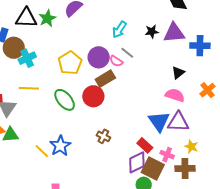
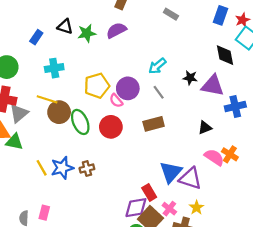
black triangle: (26, 18) -> (65, 27), size x0.7
blue cross: (200, 46) -> (235, 106), turned -30
brown circle: (14, 48) -> (59, 112), moved
pink semicircle: (116, 61) -> (116, 101), moved
brown rectangle: (105, 79) -> (154, 124), moved
orange cross: (207, 90) -> (230, 154), turned -35
pink semicircle: (175, 95) -> (214, 157), moved
brown cross: (103, 136) -> (87, 168), moved, turned 32

